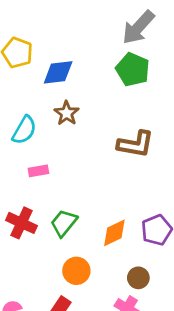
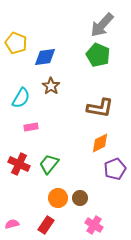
orange diamond: (114, 233) -> (100, 143), moved
brown circle: (138, 278) -> (80, 198), moved

